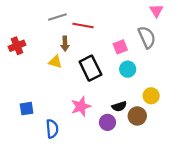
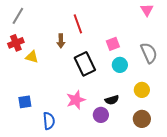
gray line: (57, 17) -> (18, 16), moved, turned -42
red line: (83, 26) -> (78, 24), turned 60
gray semicircle: (147, 37) -> (149, 53), moved
yellow triangle: (55, 62) -> (32, 57), moved
brown circle: (137, 116) -> (142, 119), moved

